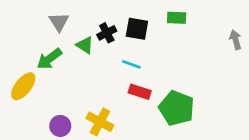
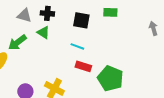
gray triangle: (59, 22) -> (24, 15), turned -42
black cross: (107, 33) -> (47, 13), moved, turned 32

